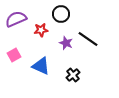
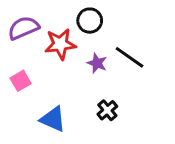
red star: (41, 30) -> (60, 44), size x1.5
blue triangle: (41, 66) -> (53, 119), moved

